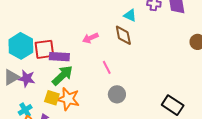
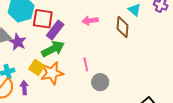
purple rectangle: (59, 57) -> (55, 30), turned -72
pink line: (107, 67) -> (86, 65), moved
orange star: (68, 99) -> (52, 73), turned 30

